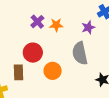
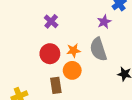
orange star: (56, 25) -> (74, 51), moved
brown rectangle: (19, 72) -> (56, 85), moved

